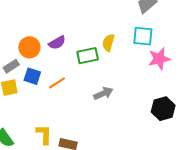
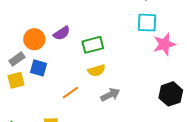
yellow semicircle: (108, 43) -> (97, 70), moved, turned -120
orange line: (57, 83) -> (70, 93), moved
gray arrow: (103, 93) -> (110, 95), moved

